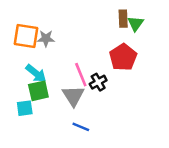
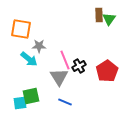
gray star: (46, 39) -> (39, 46), moved
red pentagon: (123, 57) -> (107, 71), moved
green square: (38, 91) -> (31, 96), moved
cyan square: (25, 108) -> (20, 103), moved

